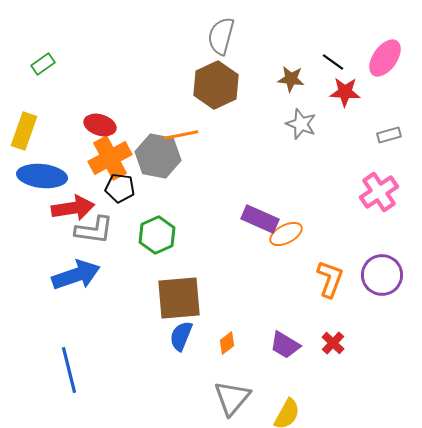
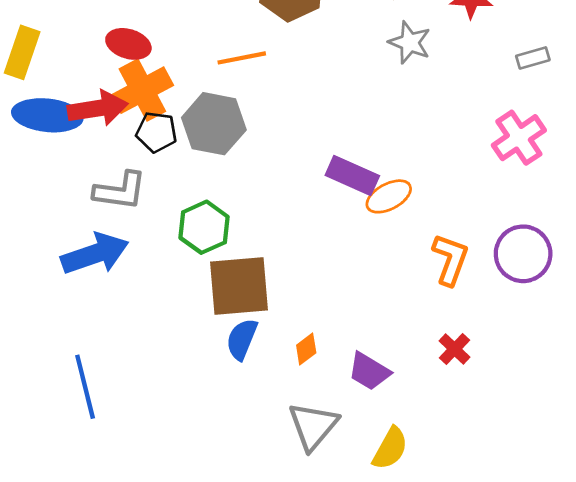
gray hexagon: (158, 156) -> (214, 124), moved
red arrow: (73, 208) -> (98, 108), moved
green hexagon: (157, 235) -> (204, 227), moved
purple trapezoid: (285, 345) -> (369, 371), moved

